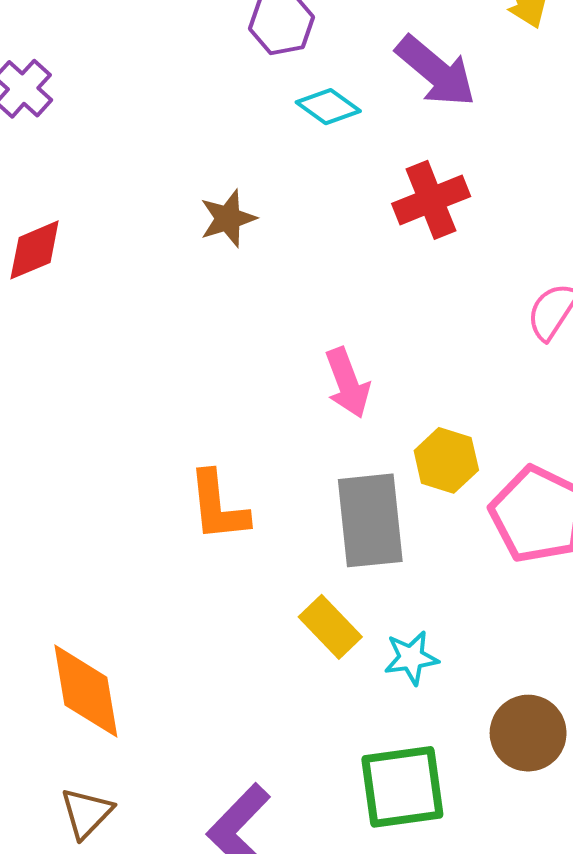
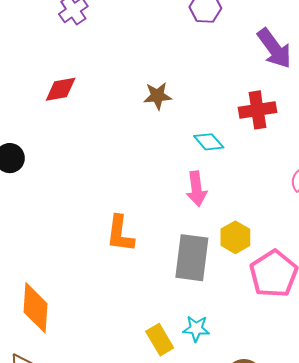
cyan diamond: (328, 107) -> (209, 142), moved
yellow rectangle: (330, 627) -> (160, 340), moved

